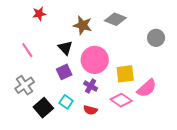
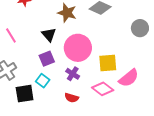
cyan square: (66, 102) -> (43, 81), moved
black square: (43, 108) -> (25, 94), turned 30

